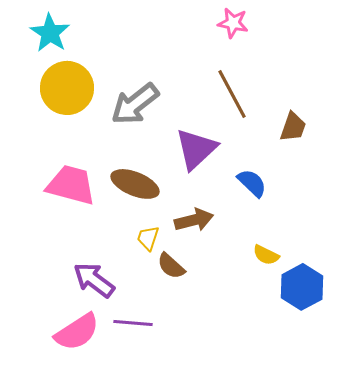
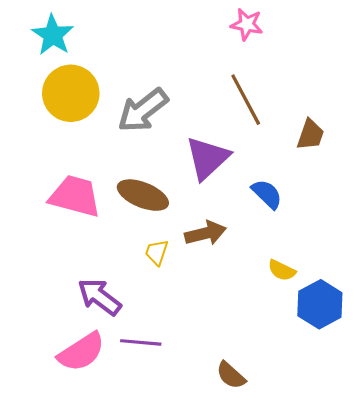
brown semicircle: (171, 266) -> (231, 375), moved

